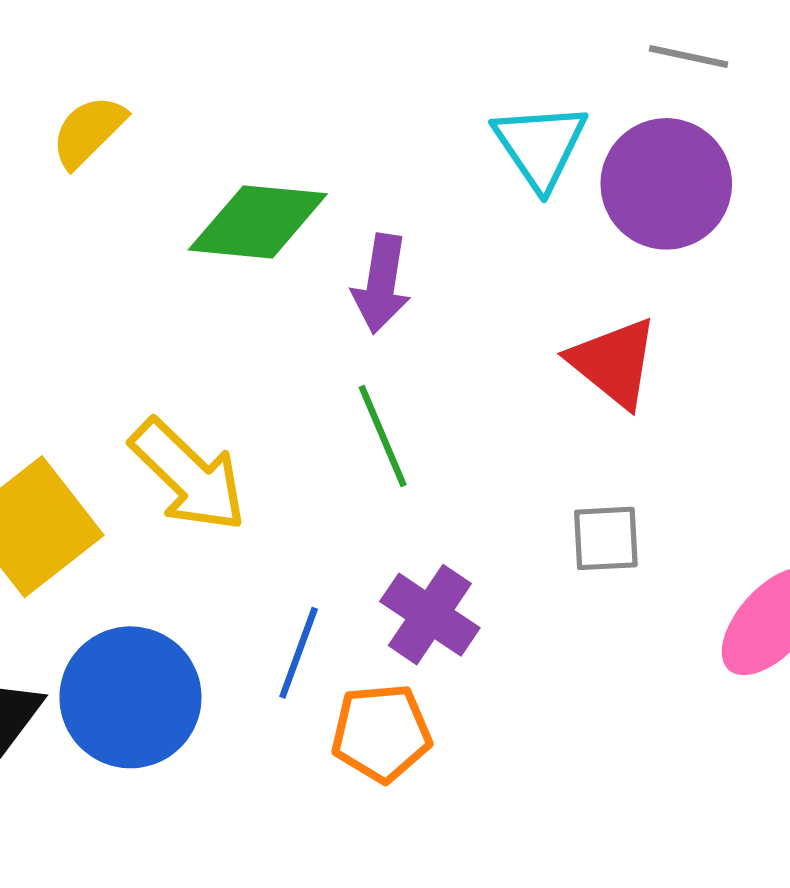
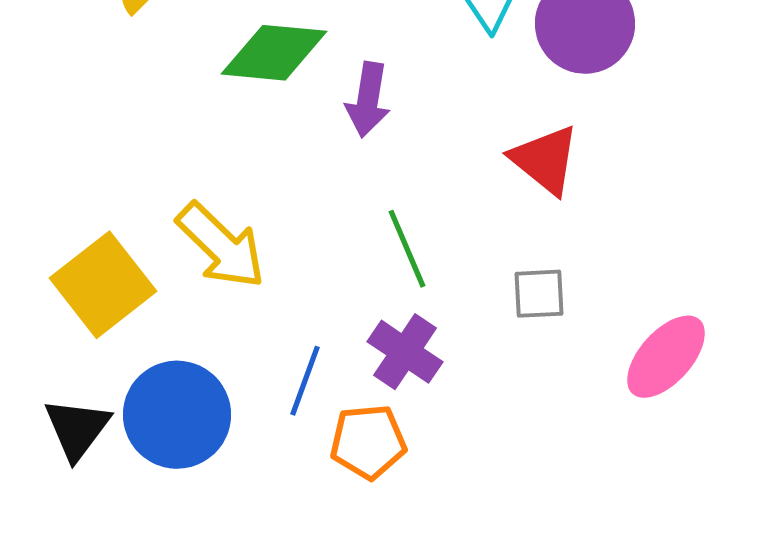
green line: (383, 436) -> (407, 249), moved

